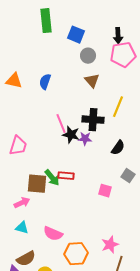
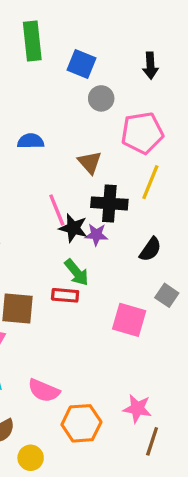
pink pentagon: (123, 55) -> (142, 133), moved
brown triangle: (92, 81) -> (90, 162), moved
blue semicircle: (45, 82) -> (31, 141), turned 70
green arrow: (52, 178) -> (77, 272), moved
pink square: (105, 191) -> (129, 320), size x1.5
pink star: (110, 245) -> (137, 409), turned 30

